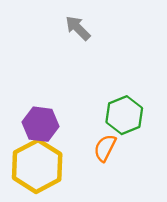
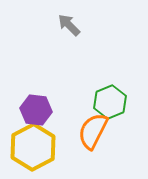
orange semicircle: (105, 148) -> (93, 131), size x1.5

